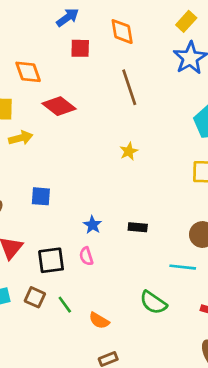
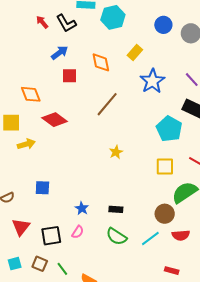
yellow rectangle: (186, 21) -> (135, 52), moved
brown line: (129, 87) -> (107, 104), turned 60
yellow star: (129, 151) -> (116, 152), moved
pink semicircle: (86, 256) -> (78, 232), turned -128
cyan line: (183, 267) -> (150, 239), turned -42
green semicircle: (153, 303) -> (116, 237), moved

